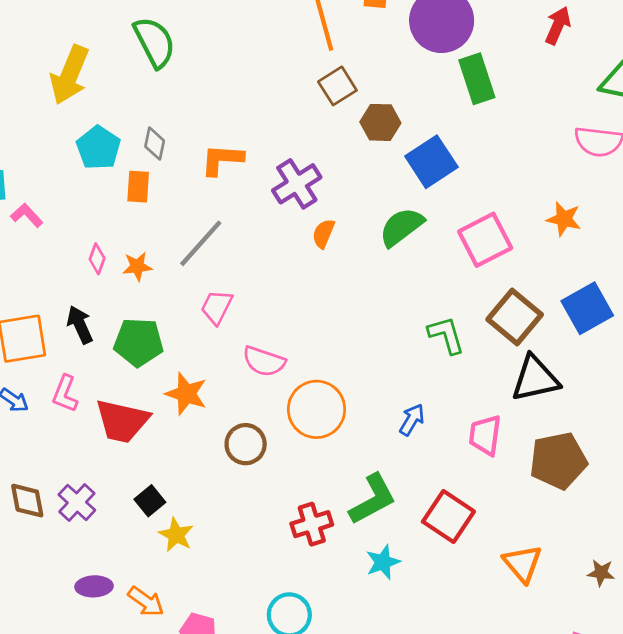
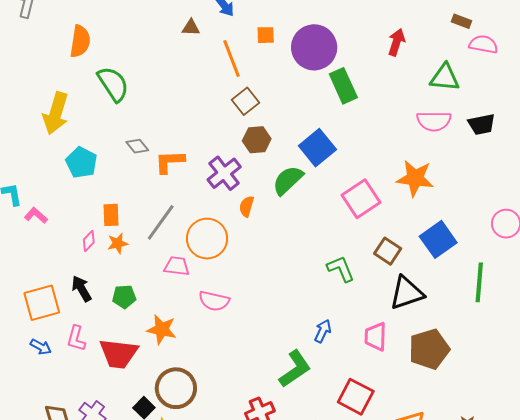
brown hexagon: (380, 122) -> (257, 140), moved
gray diamond: (155, 144) -> (137, 146), moved, turned -45
orange rectangle: (138, 187) -> (111, 215), moved
orange star: (564, 219) -> (415, 178), size x1.5
green semicircle: (401, 227) -> (288, 180), moved
pink diamond: (97, 259) -> (89, 241), turned 30
pink trapezoid: (217, 307) -> (177, 266), turned 76
brown square: (515, 317) -> (388, 251), size x0.7
green pentagon: (139, 342) -> (124, 297), size x0.7
orange circle: (316, 409) -> (207, 239), moved
brown circle: (246, 444) -> (176, 388), moved, size x1.4
green L-shape: (373, 499) -> (295, 369), moved

